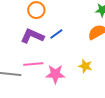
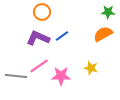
pink line: (33, 64) -> (39, 66), turned -30

